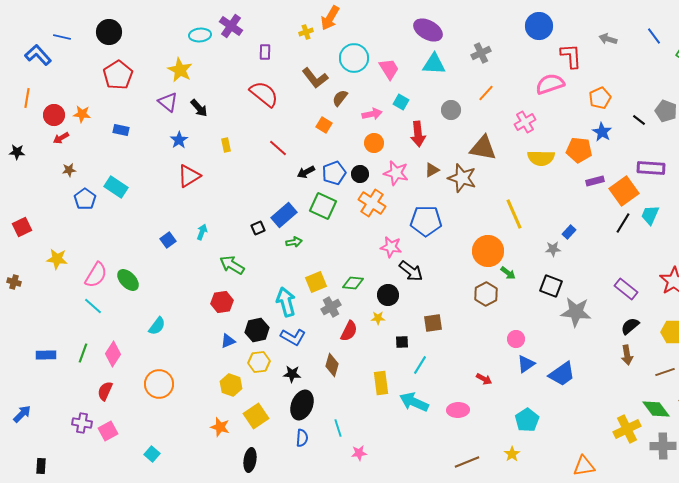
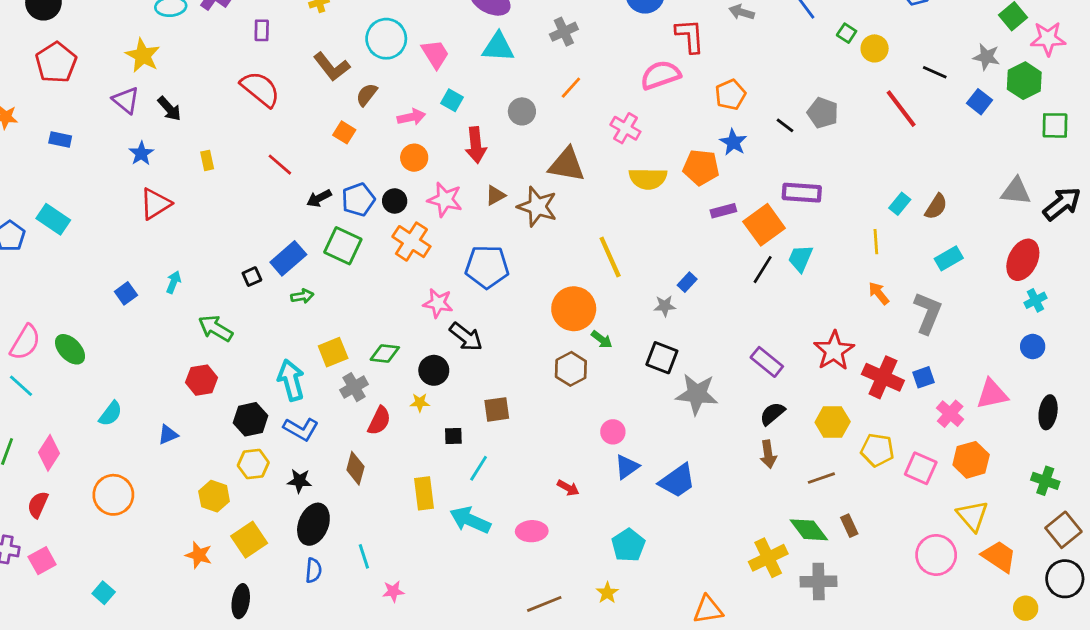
pink cross: (525, 122) -> (625, 128), turned -30
blue triangle: (228, 341) -> (168, 435), moved

